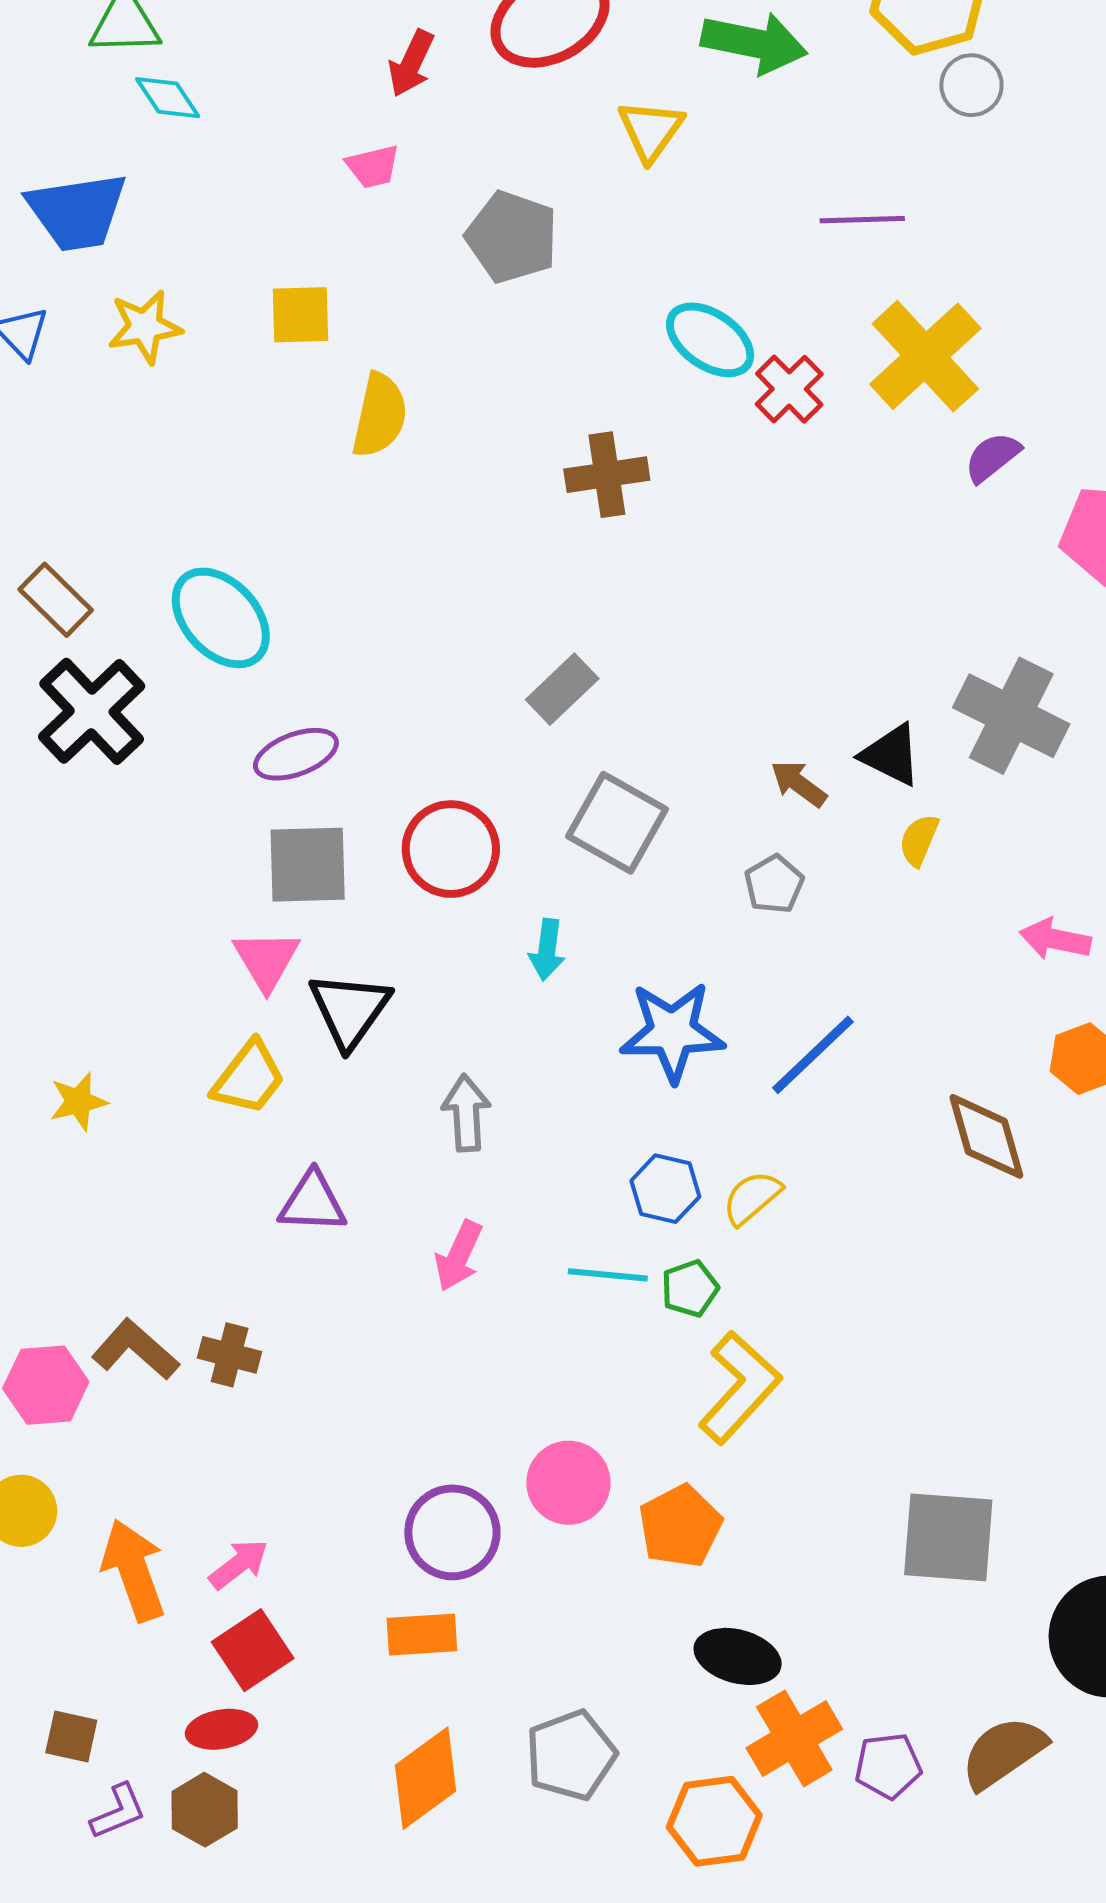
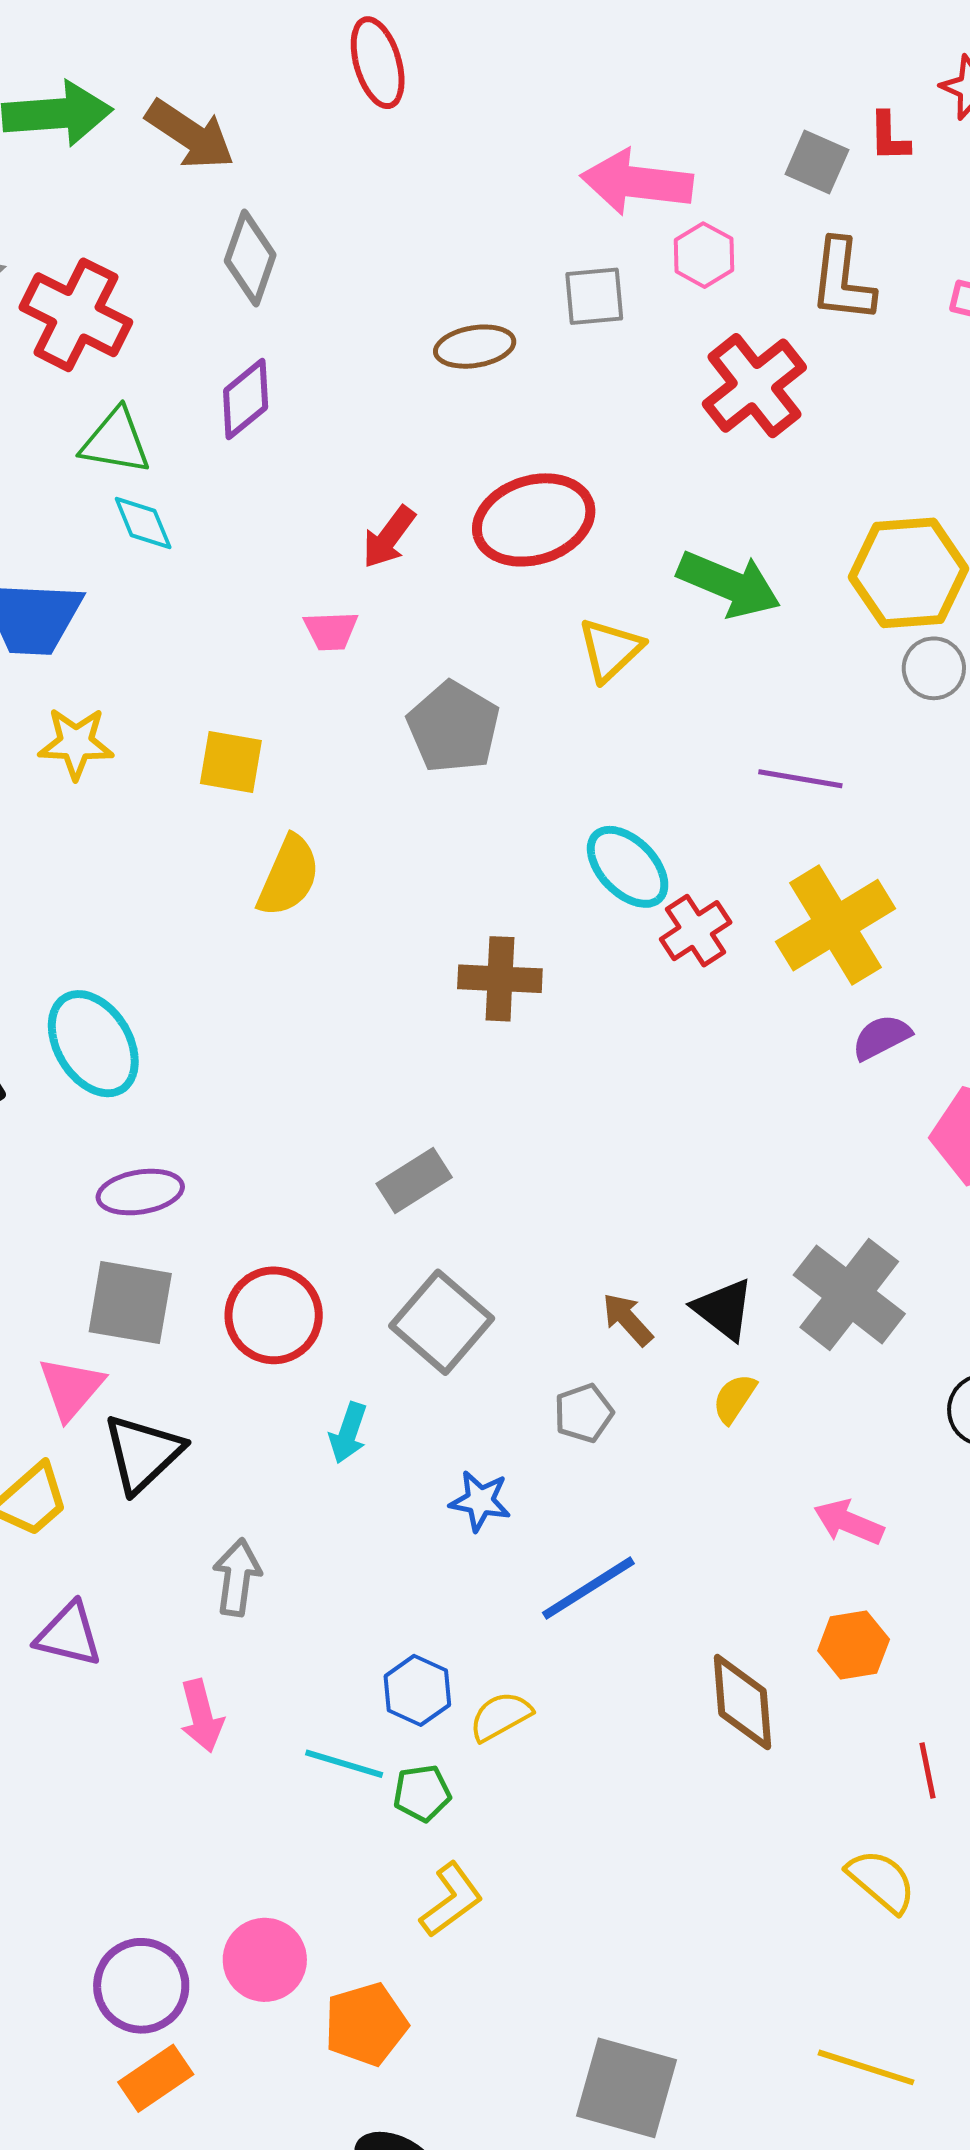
blue star: (672, 1032) -> (480, 1501), moved, size x0.6
pink arrow: (459, 1256) -> (202, 1716), turned -50
yellow L-shape: (740, 1387) -> (451, 1900), size x0.7
orange rectangle: (422, 1635) -> (156, 2078), moved, turned -42

